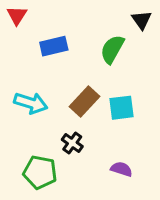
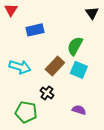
green semicircle: (112, 49) -> (75, 46), moved
cyan square: (121, 108) -> (79, 70), turned 30

